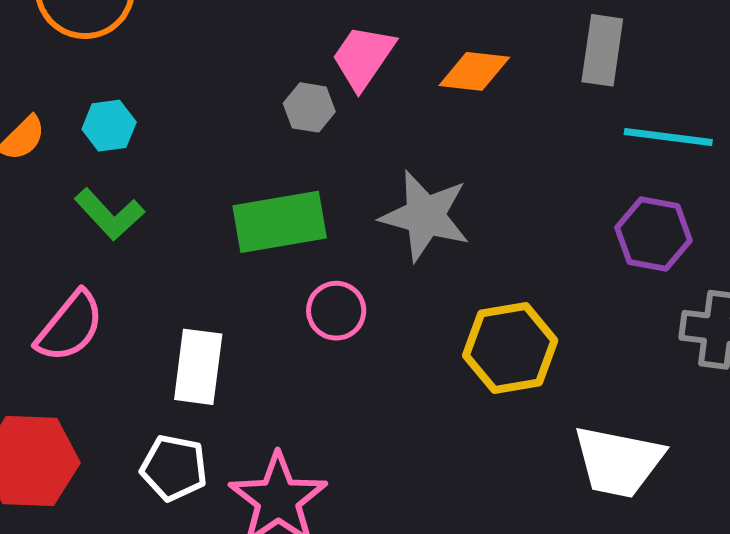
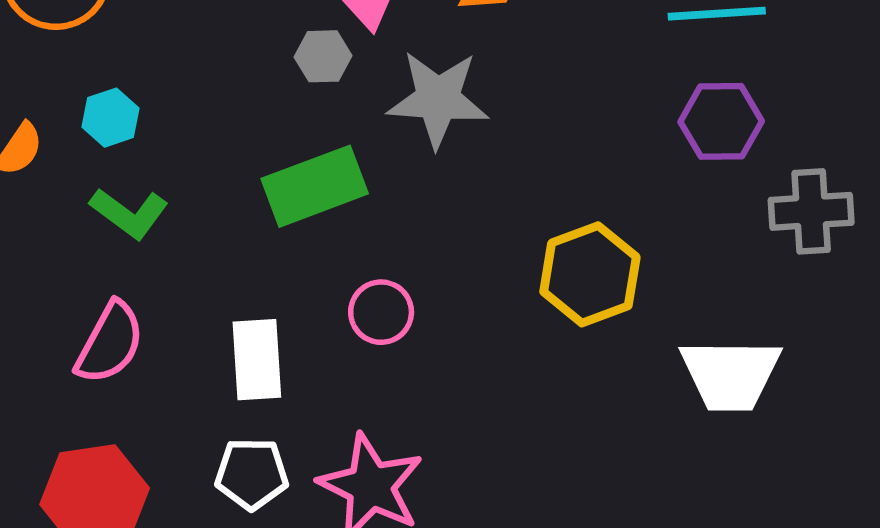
gray star: (425, 216) -> (438, 99), moved
pink circle: (336, 311) -> (381, 312), moved

